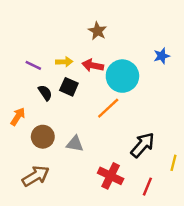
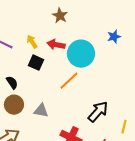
yellow arrow: (64, 62) -> (32, 42), turned -120
black semicircle: (45, 93) -> (12, 83), moved

